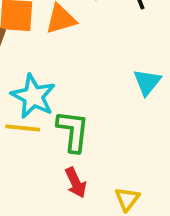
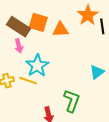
green L-shape: (73, 131) -> (72, 101), moved

